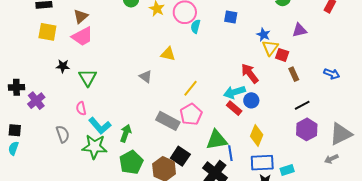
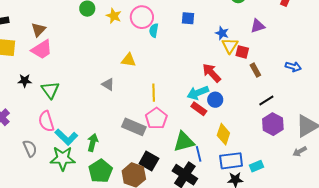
yellow line: (190, 88) -> (154, 93), turned -36
pink semicircle: (81, 108) -> (46, 121), size x1.5

